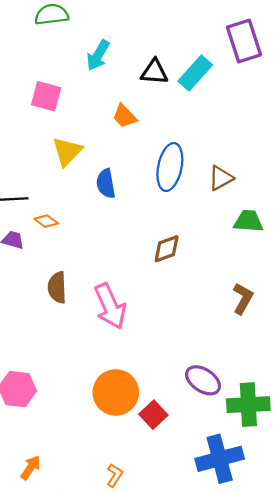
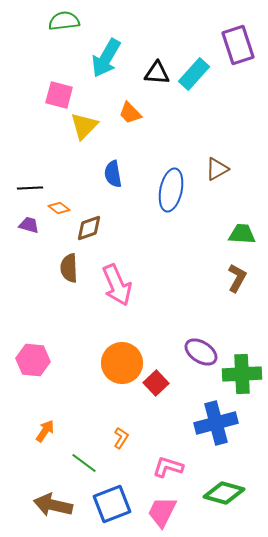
cyan arrow: (98, 55) -> (106, 58), size x1.4
yellow triangle: (67, 152) -> (84, 126), moved
blue ellipse: (170, 167) -> (171, 190), moved
green trapezoid: (248, 221) -> (242, 234), moved
brown diamond: (167, 249) -> (89, 228), moved

